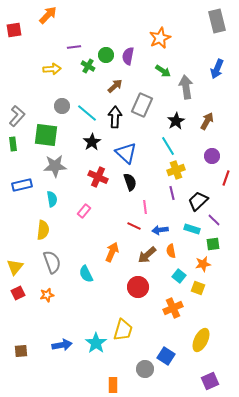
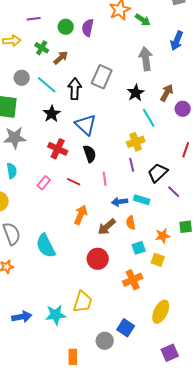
green cross: (88, 66) -> (42, 48), moved
green arrow: (163, 71) -> (143, 20), moved
brown arrow: (115, 86) -> (61, 58), moved
cyan line: (168, 146) -> (149, 118), moved
purple circle: (212, 156) -> (183, 109), moved
red line: (134, 226) -> (74, 182), moved
cyan rectangle: (192, 229) -> (142, 200), moved
green square: (213, 244) -> (186, 227), moved
orange arrow: (112, 252) -> (81, 215), moved
cyan semicircle: (86, 274) -> (46, 246), size x1.4
cyan square: (179, 276) -> (139, 248), turned 32
cyan star: (96, 343) -> (56, 315), turned 30

